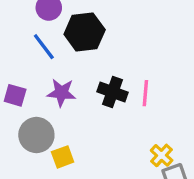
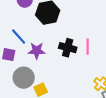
blue line: (44, 47) -> (19, 37), moved

